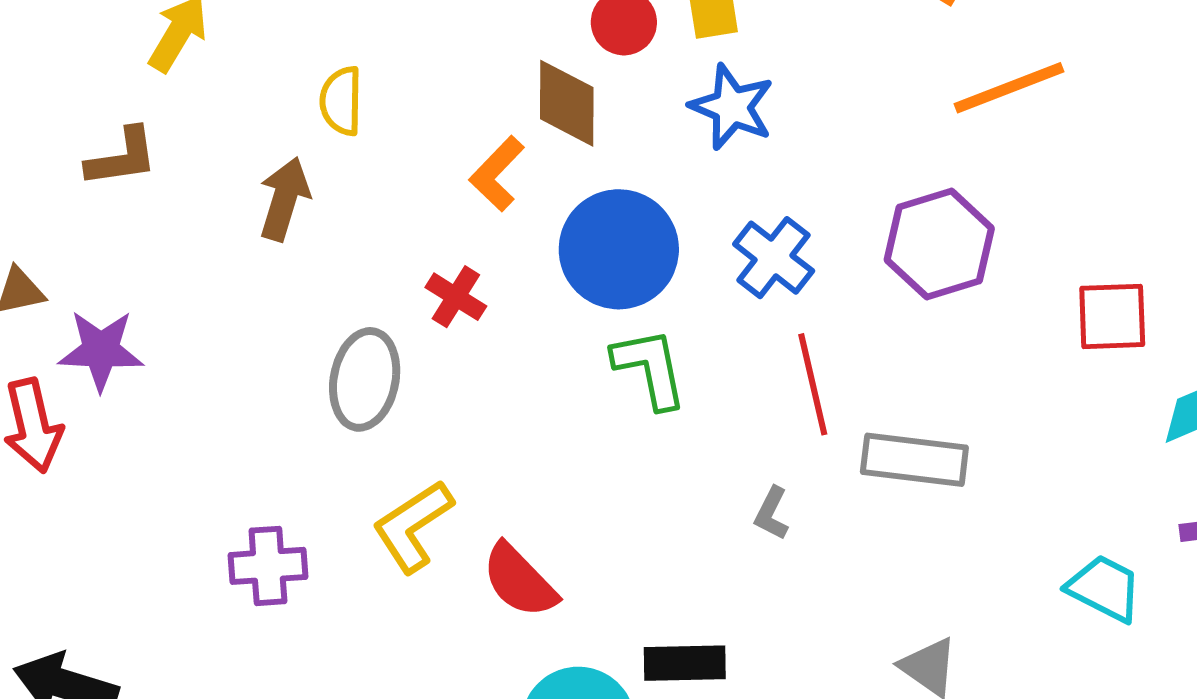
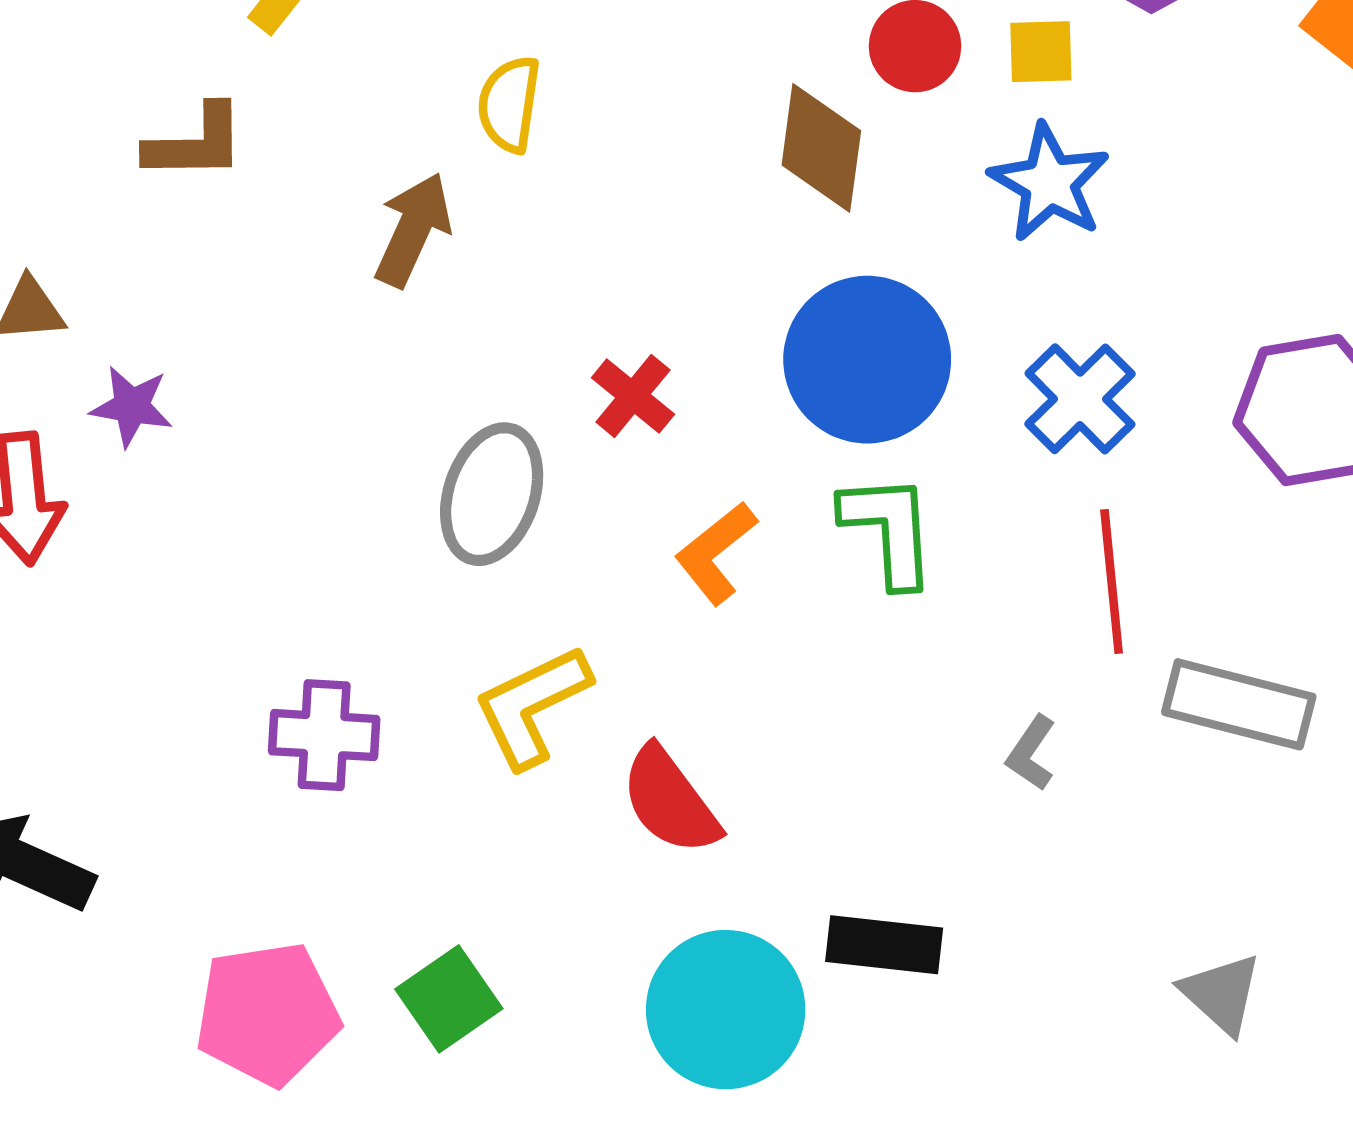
orange L-shape: (497, 174) -> (716, 553), moved
purple star: (101, 350) -> (132, 406), size x0.7

